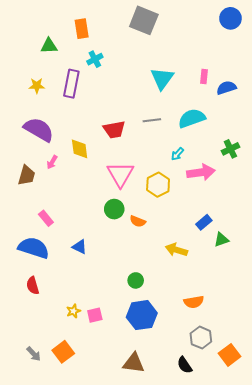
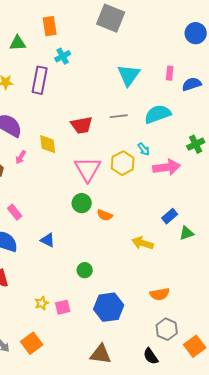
blue circle: (230, 18) -> (196, 33), moved
cyan arrow: (177, 154) -> (144, 149), turned -80
yellow hexagon: (158, 185) -> (123, 163), moved
green circle: (136, 280) -> (85, 270), moved

